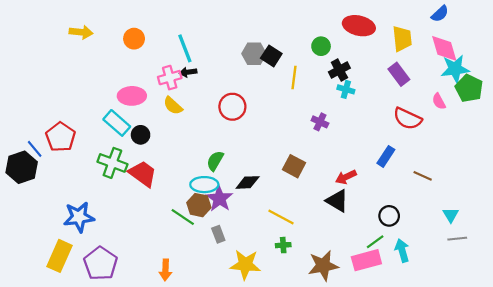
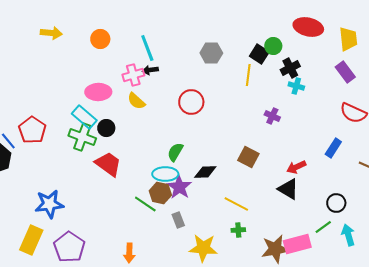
black square: (271, 56) -> (259, 54), moved
green cross: (112, 163) -> (82, 137), moved
pink rectangle: (366, 260) -> (297, 244), moved

